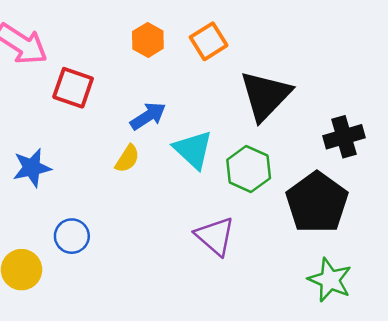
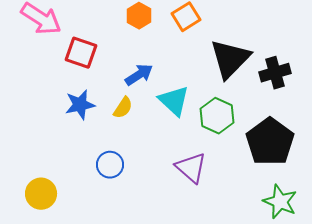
black cross: (344, 137) -> (275, 73), moved
blue star: (32, 168) -> (80, 105), moved
blue circle: (72, 236) -> (110, 165), moved

